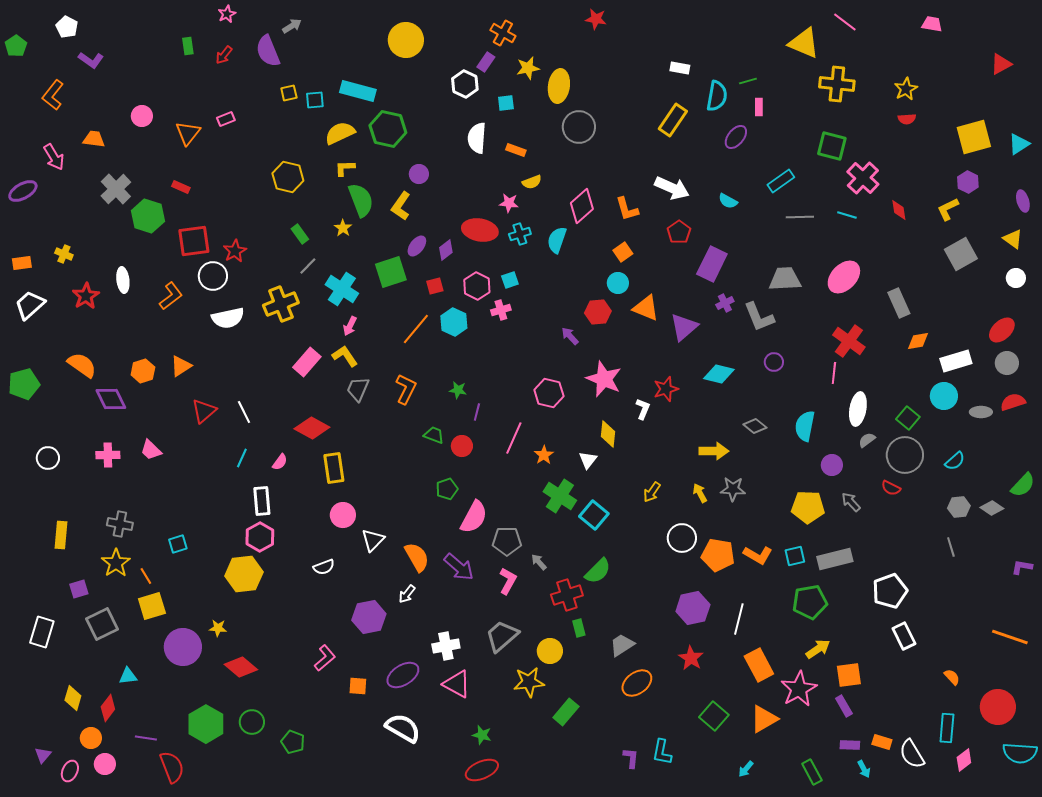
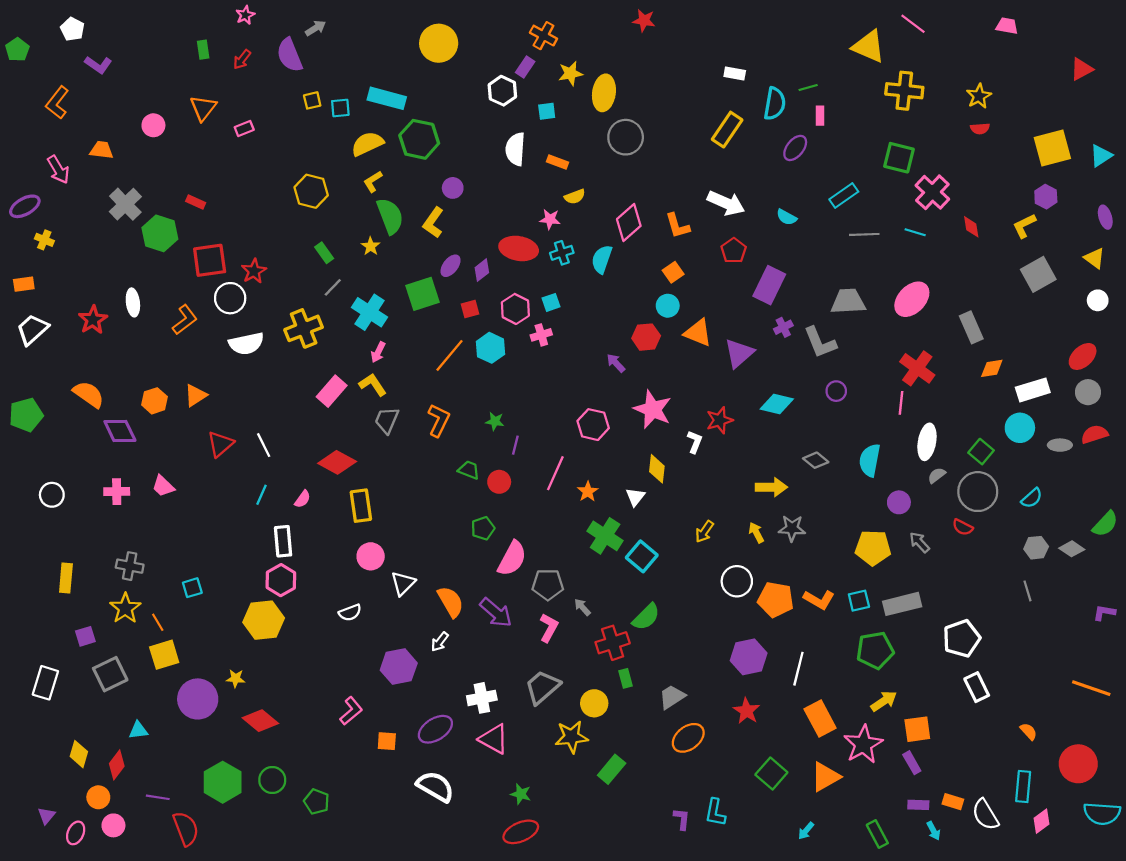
orange triangle: (188, 133) -> (203, 108), moved
yellow L-shape: (345, 168) -> (373, 181), turned -30
yellow cross: (64, 254) -> (44, 240), moved

